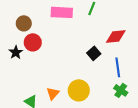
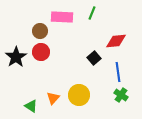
brown circle: (24, 23) -> (40, 31), moved
red circle: (33, 42) -> (41, 52), moved
black star: (16, 52) -> (16, 57), size x1.5

